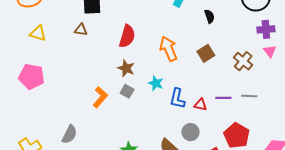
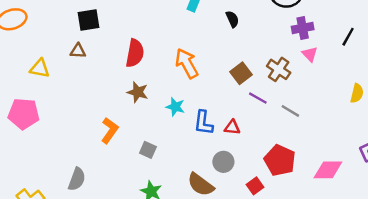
yellow triangle: (38, 33) -> (40, 68), moved
brown square: (206, 53) -> (241, 73), moved
gray square: (127, 91) -> (148, 150), moved
gray line: (249, 96) -> (290, 111), turned 35
purple line: (223, 98) -> (258, 98), moved, turned 35

